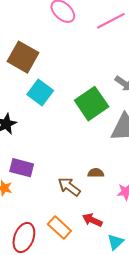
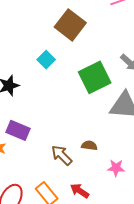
brown square: (23, 57) -> (70, 25), moved
cyan square: (40, 92) -> (46, 60), size x0.7

